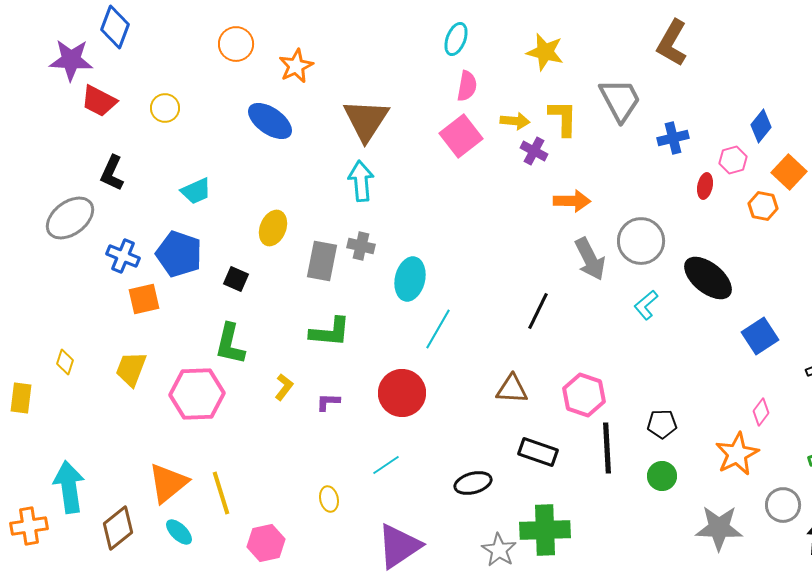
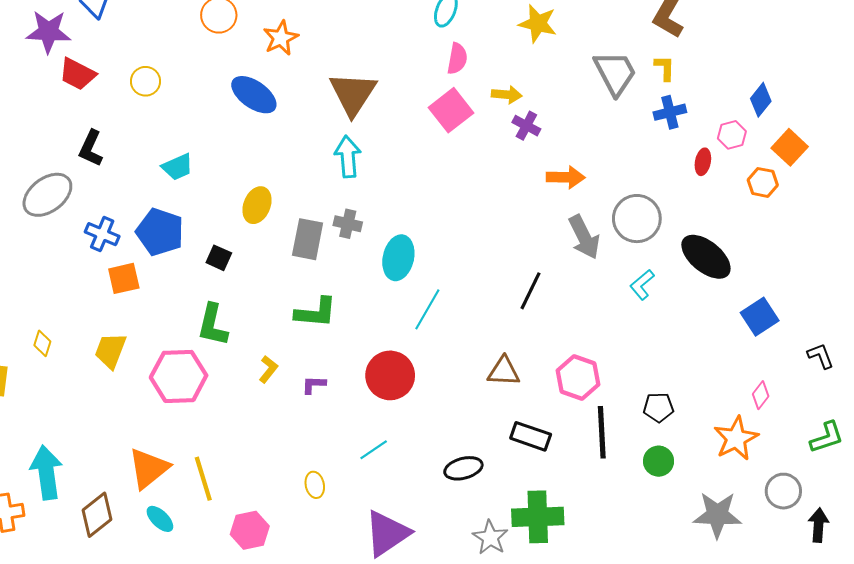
yellow L-shape: (563, 118) -> (665, 68), moved, size x0.7

